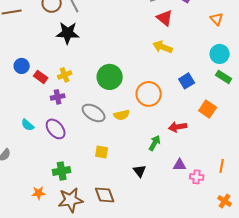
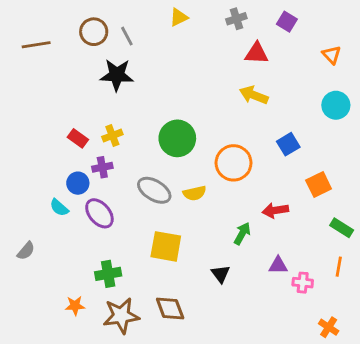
red triangle: (165, 18) -> (257, 53), turned -36
blue circle: (22, 66) -> (78, 183), moved
green rectangle: (224, 77) -> (342, 228), moved
orange square: (208, 109) -> (319, 185), turned 30
yellow square: (102, 152) -> (166, 246), size x1.6
orange cross: (225, 201) -> (329, 327), moved

